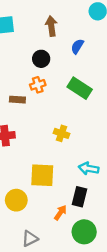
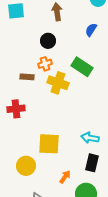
blue semicircle: (77, 46) -> (91, 30), moved
yellow cross: (62, 133) -> (58, 83), moved, size x1.5
black rectangle: (80, 197) -> (92, 163), moved

